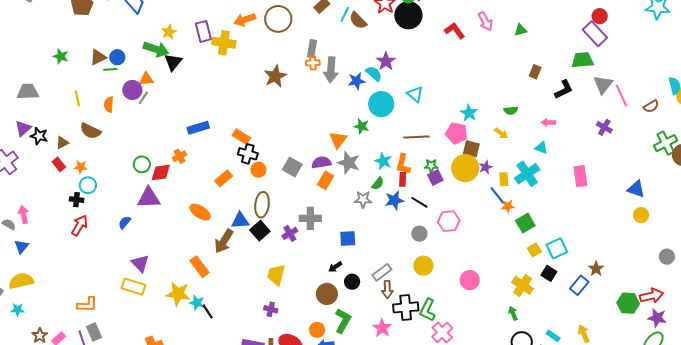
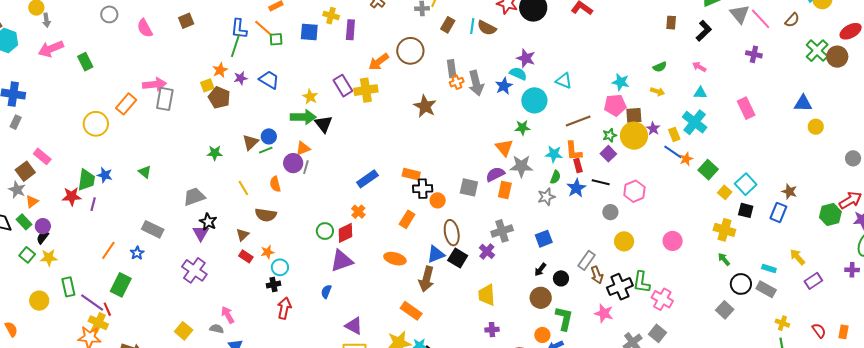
pink arrow: (548, 122) -> (699, 67), turned 48
black star: (39, 136) -> (208, 222), moved, turned 30
green star: (431, 166) -> (610, 135), moved

